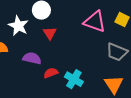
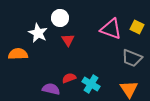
purple semicircle: (32, 58) -> (51, 89), moved

